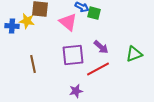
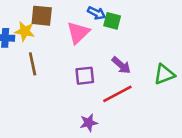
pink triangle: (68, 22) -> (78, 33), turned 36
purple square: (73, 55) -> (85, 76), size x0.7
brown line: (33, 64) -> (33, 64), moved

